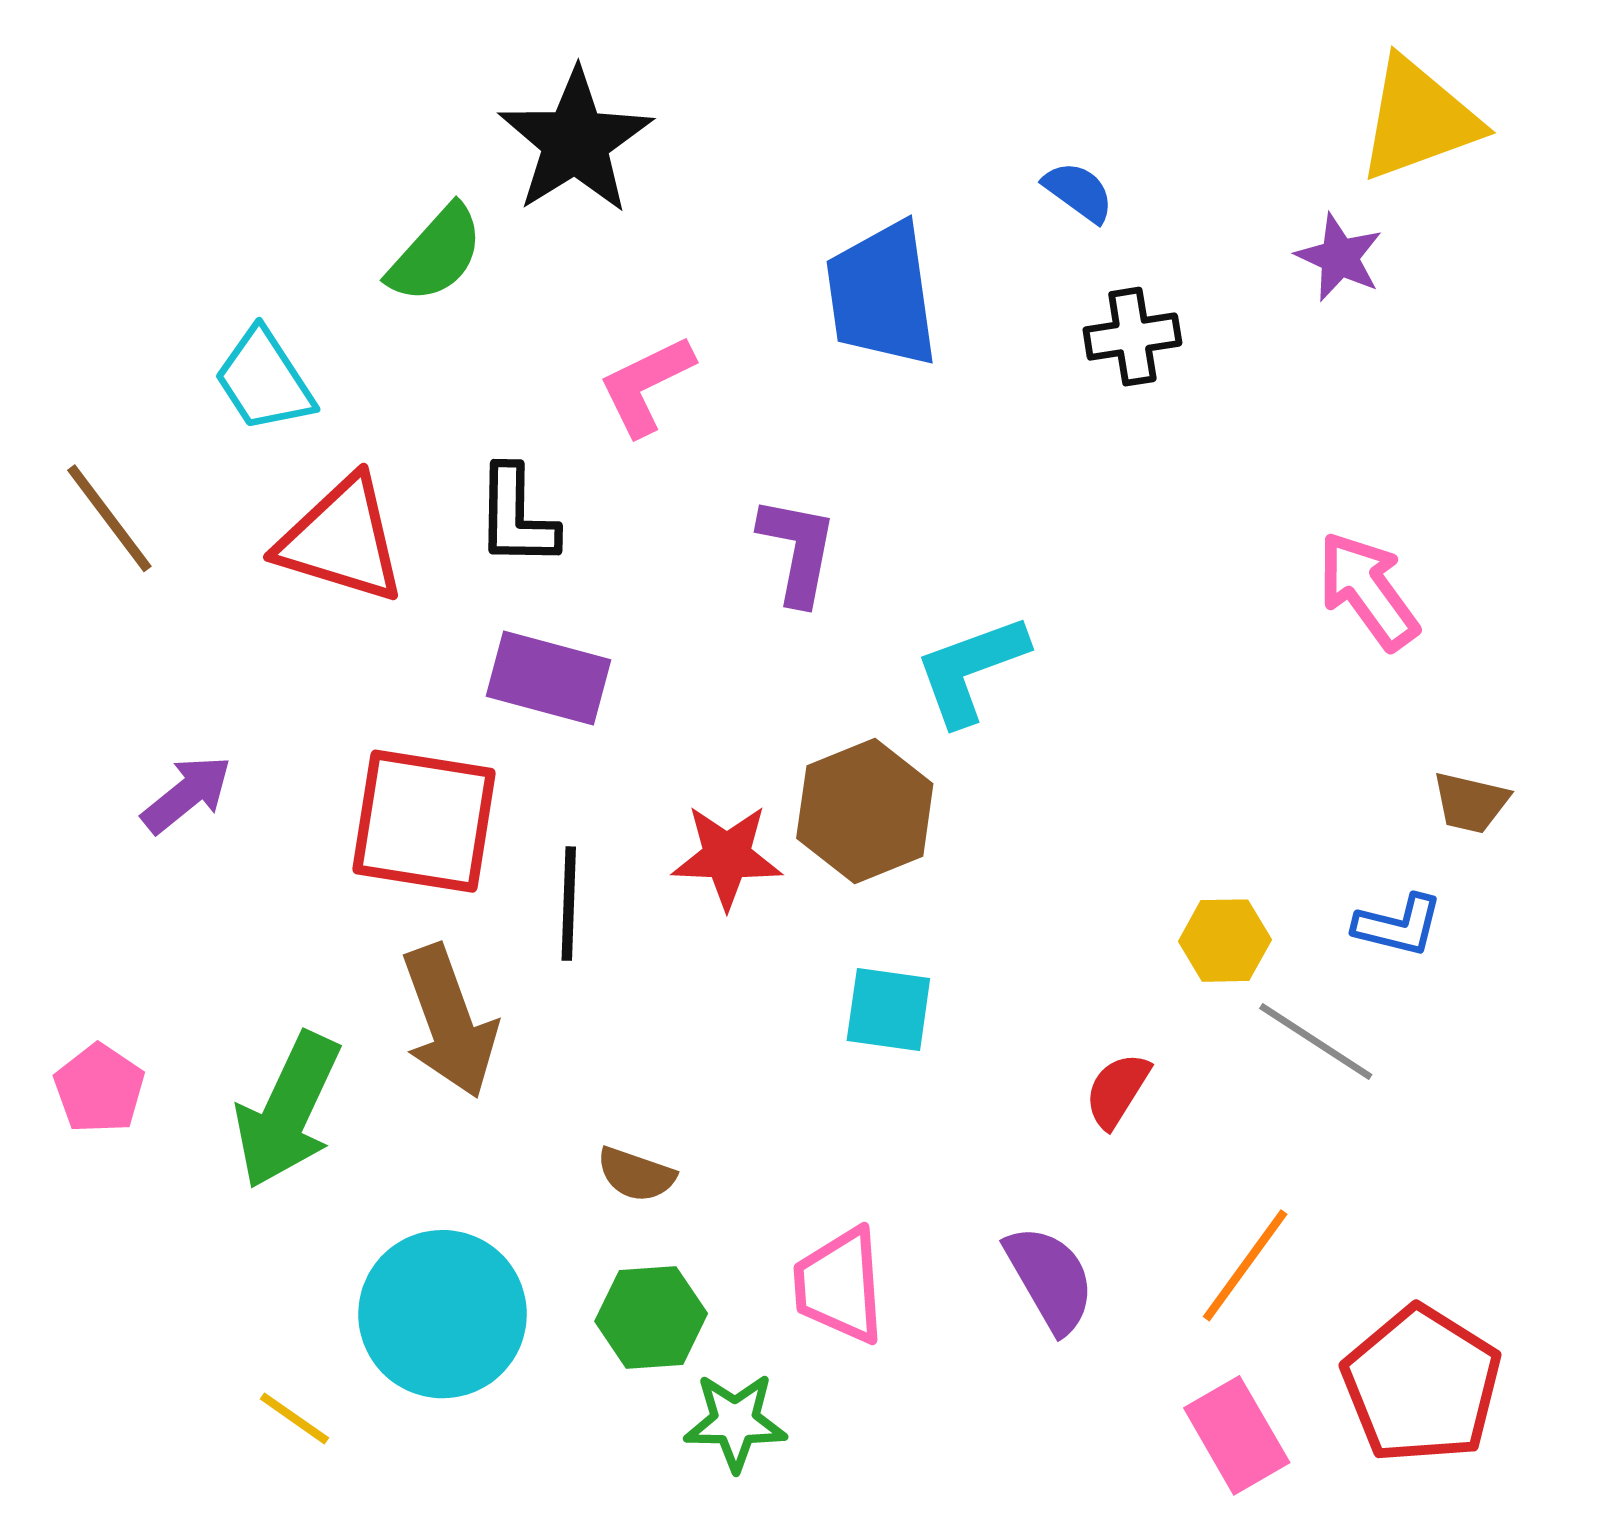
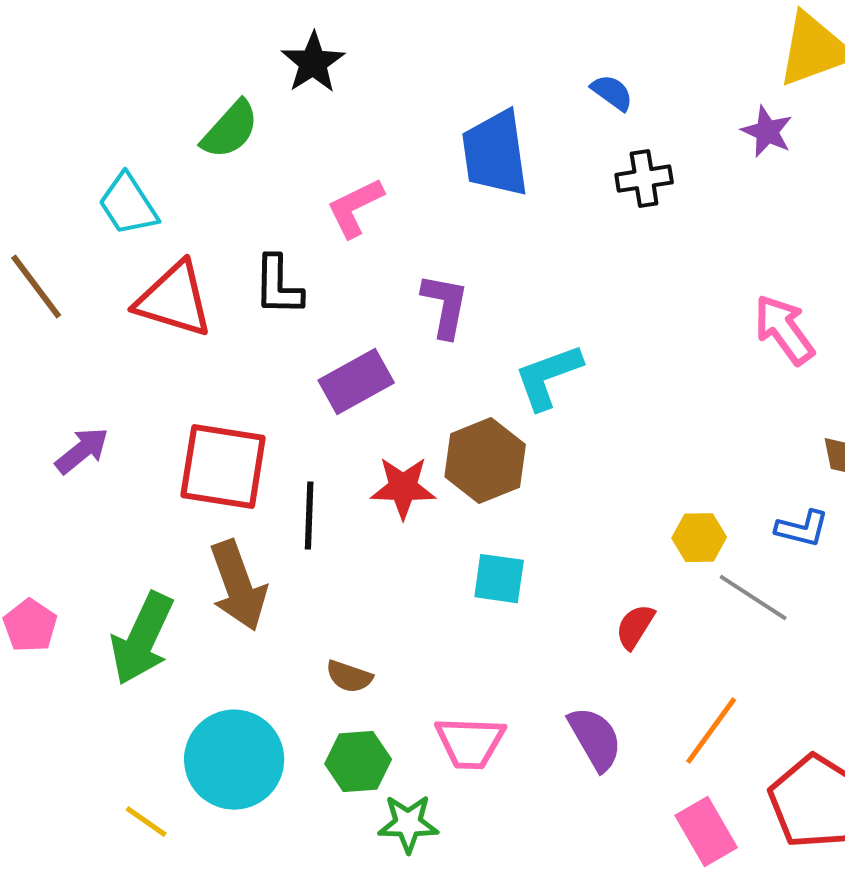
black star: (575, 141) -> (313, 63), size x0.7
purple rectangle: (549, 678) -> (356, 382), moved, turned -44
pink trapezoid: (840, 1286) -> (470, 743), turned -84

